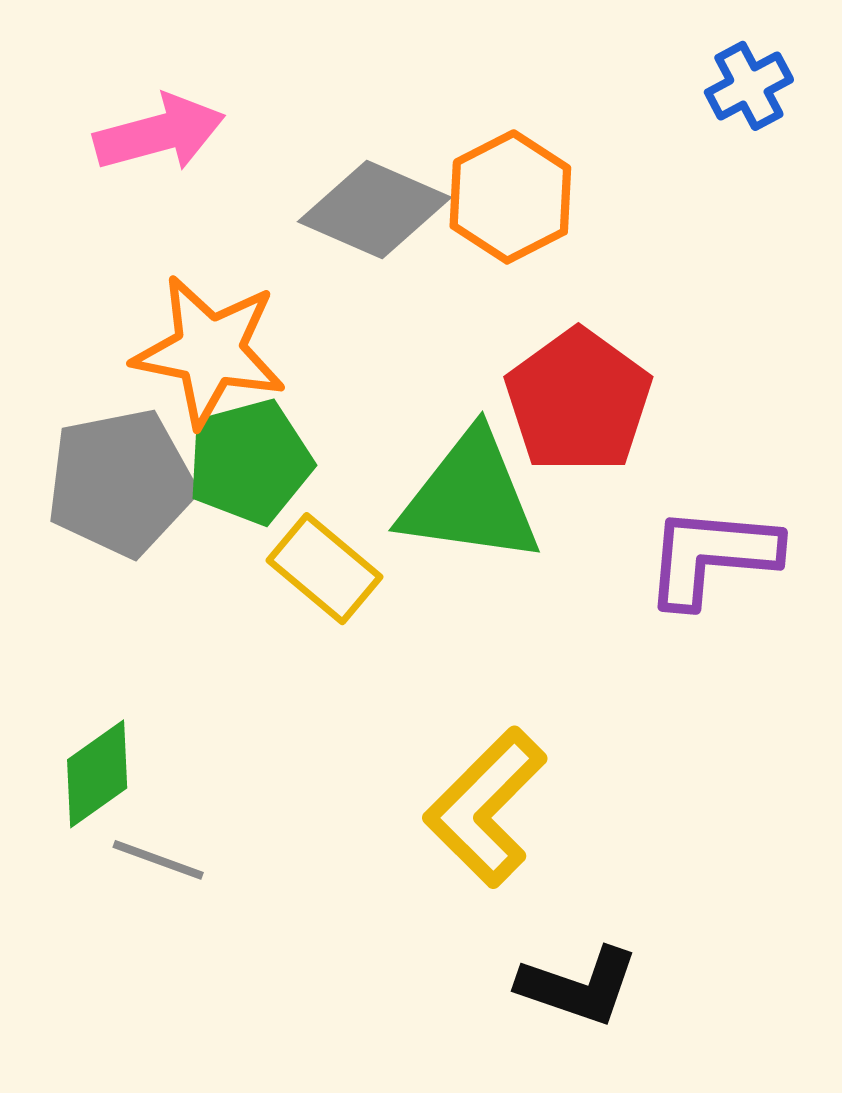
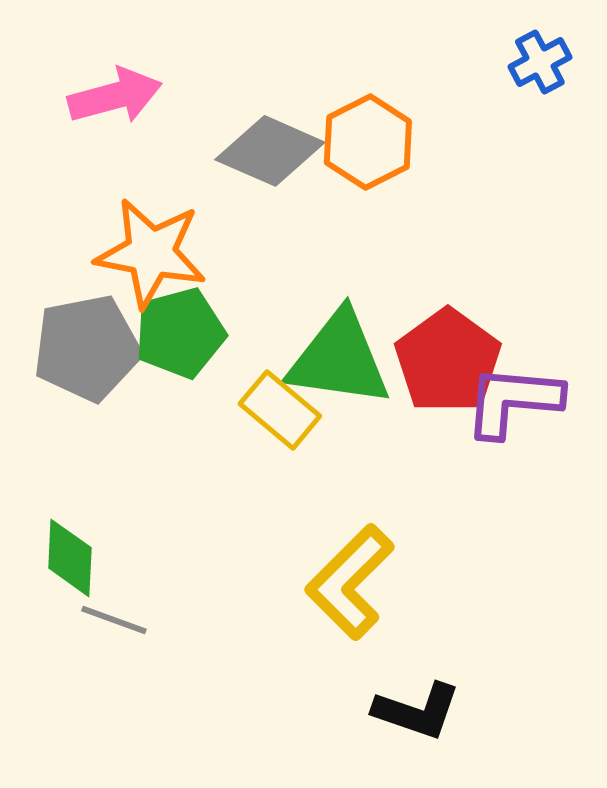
red pentagon: (578, 401) -> (448, 361), moved
yellow rectangle: (325, 569) -> (280, 410), moved
green diamond: (97, 774) -> (70, 558), turned -52

